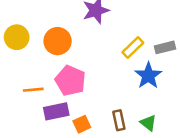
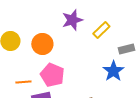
yellow rectangle: (133, 47) -> (101, 30), moved

